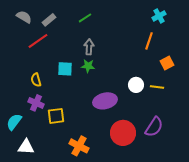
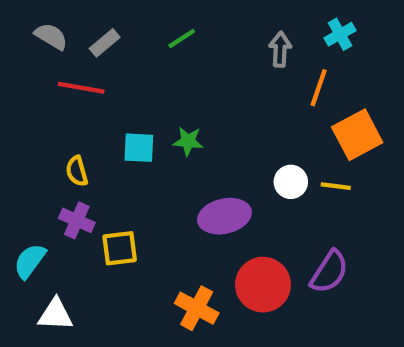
red line: (38, 41) -> (81, 88), turned 45
gray arrow: (89, 47) -> (280, 49), moved
orange square: (167, 63) -> (357, 135), size x1.6
orange cross: (79, 146) -> (197, 308), moved

